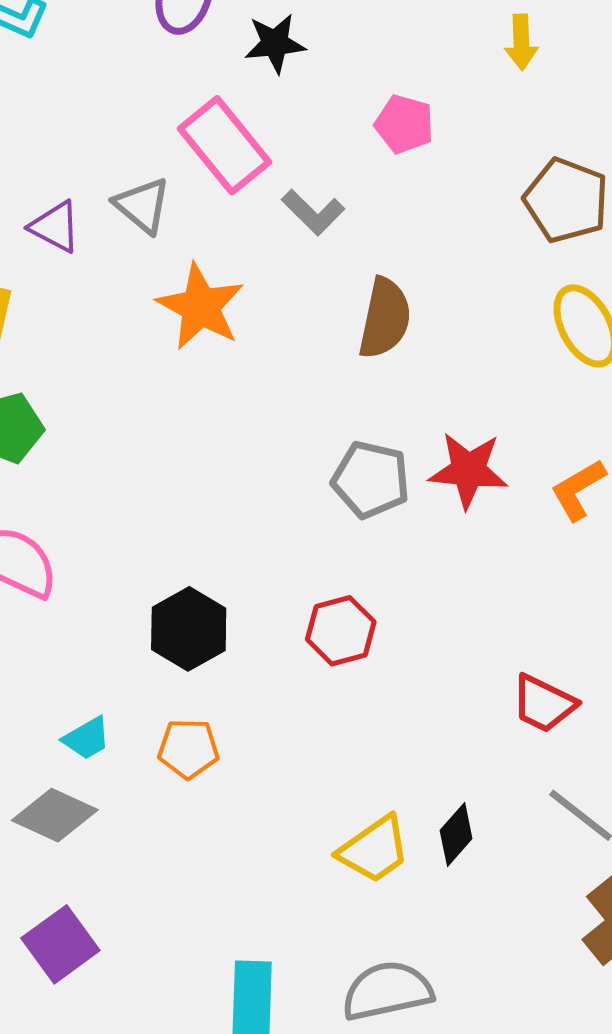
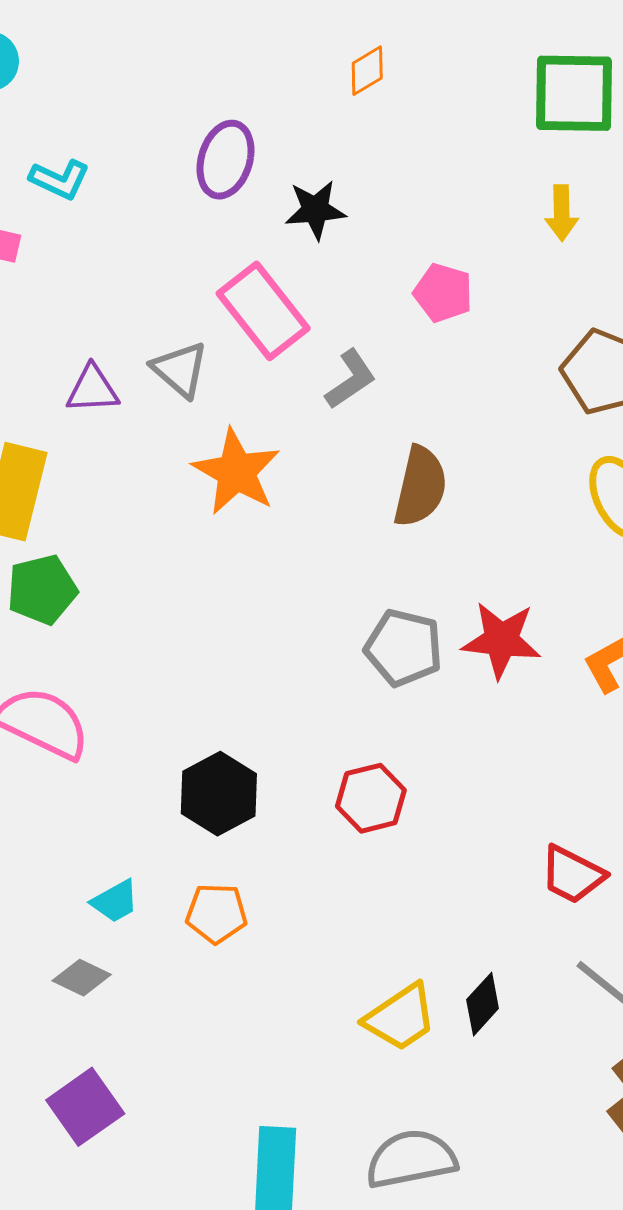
gray L-shape: (313, 212) -> (351, 379), turned -80
purple triangle: (55, 227) -> (92, 389), turned -32
gray diamond: (55, 815) -> (82, 978), size x0.7

